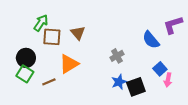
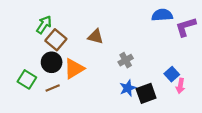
brown triangle: (78, 33) -> (96, 37), moved, turned -35
brown square: (52, 37) -> (56, 40), turned 36
blue semicircle: (151, 40) -> (162, 15), moved, turned 126
black circle: (26, 58) -> (52, 62), moved

